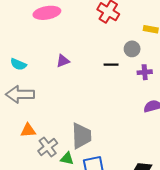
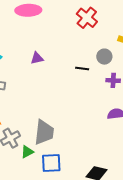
green triangle: (67, 158) -> (27, 152), turned -48

